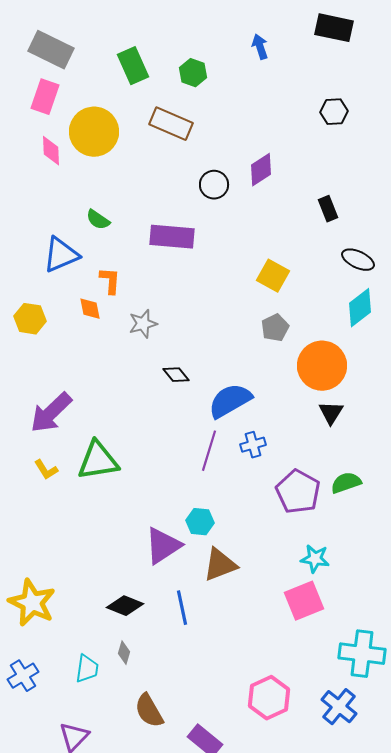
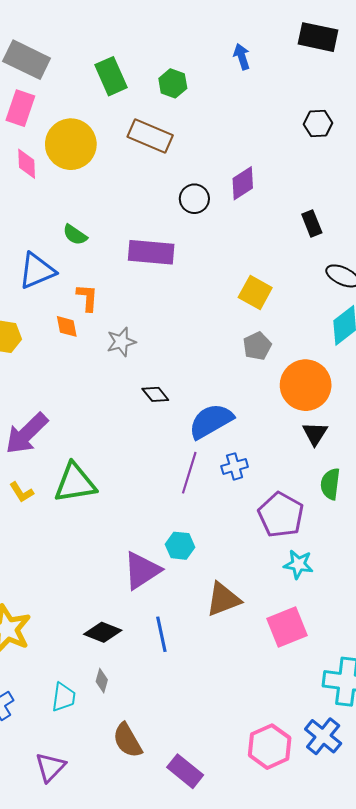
green semicircle: (346, 483) -> (330, 484), moved, turned -64
cyan star: (315, 559) -> (298, 564), moved
brown triangle: (220, 565) -> (223, 599), moved
pink hexagon: (269, 698) -> (270, 747), moved

